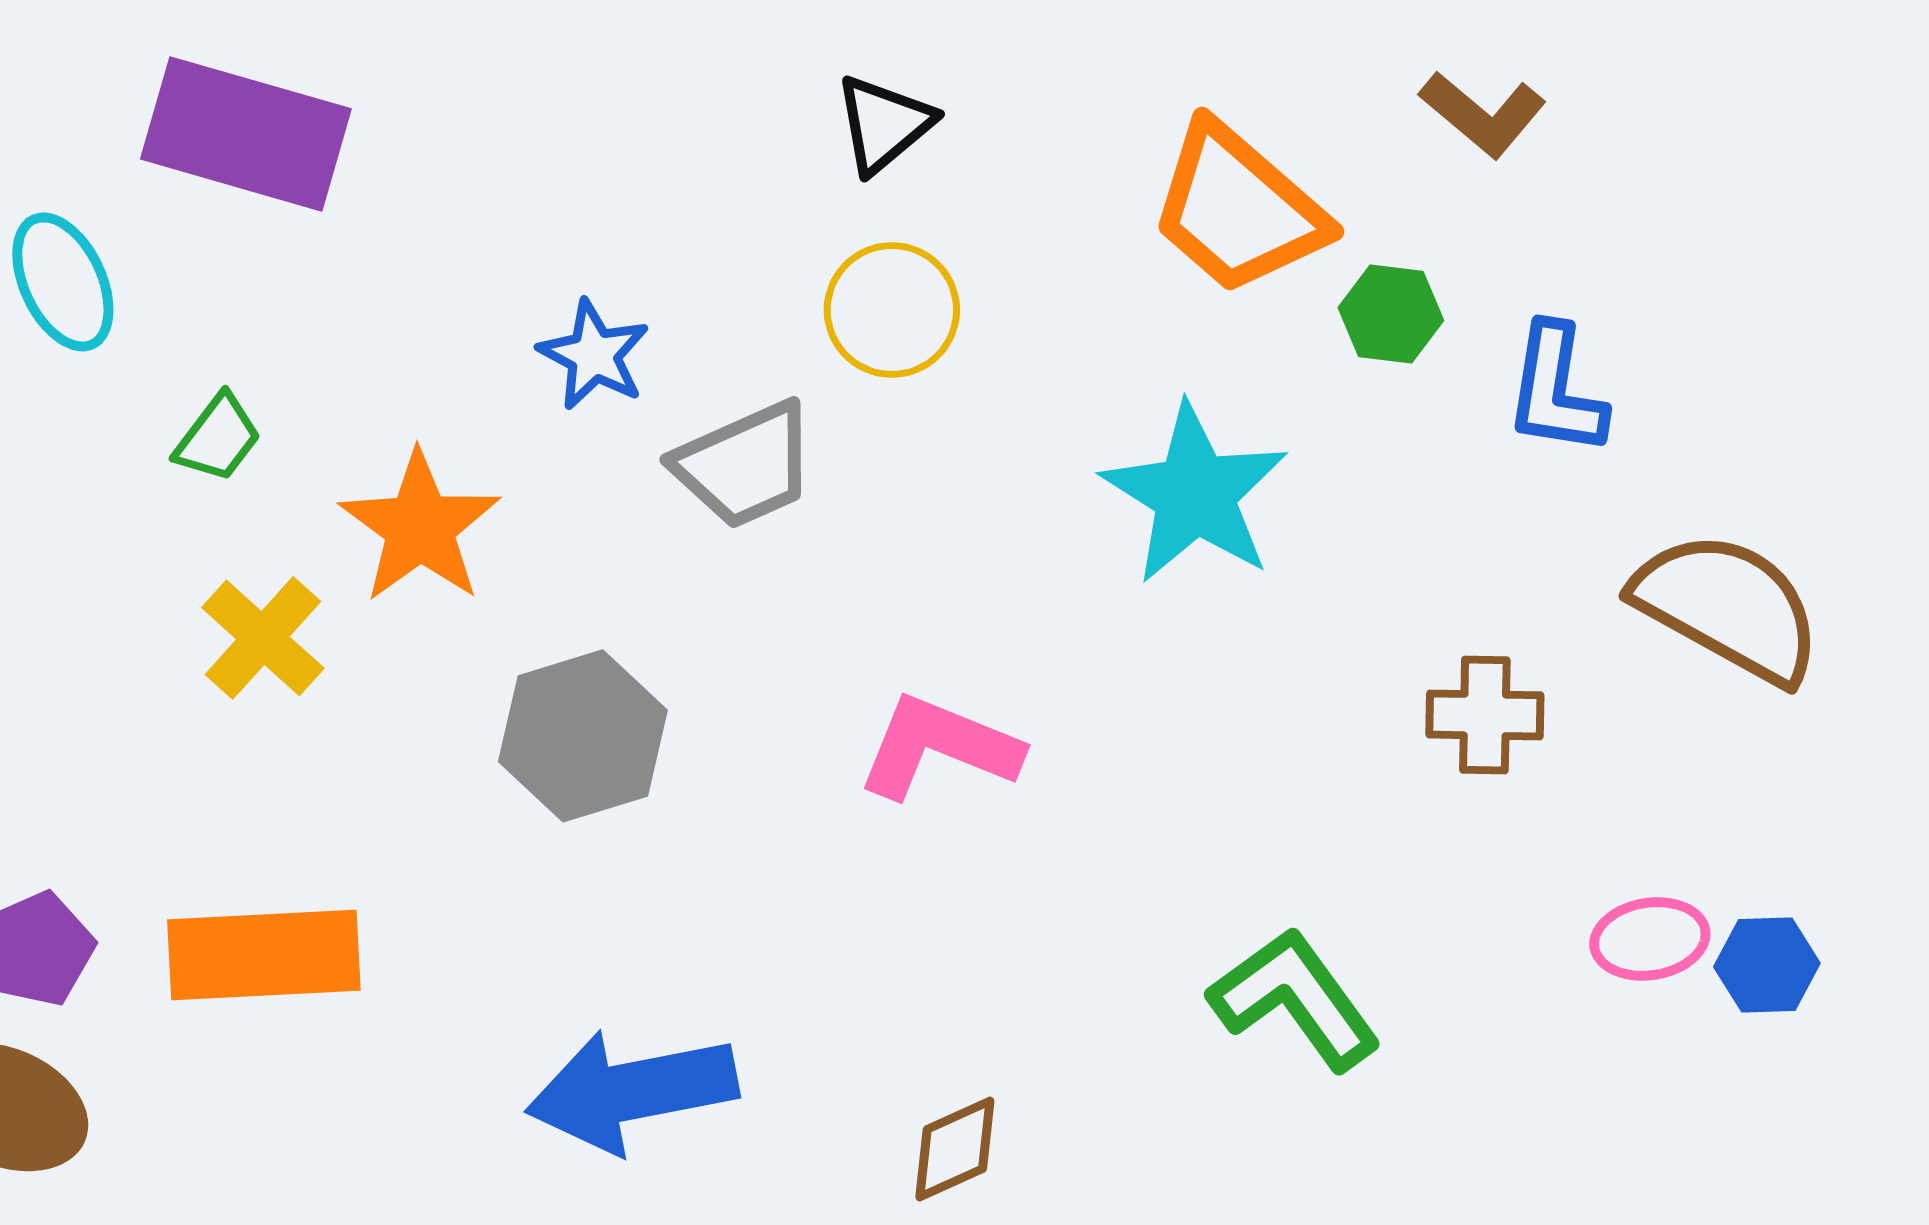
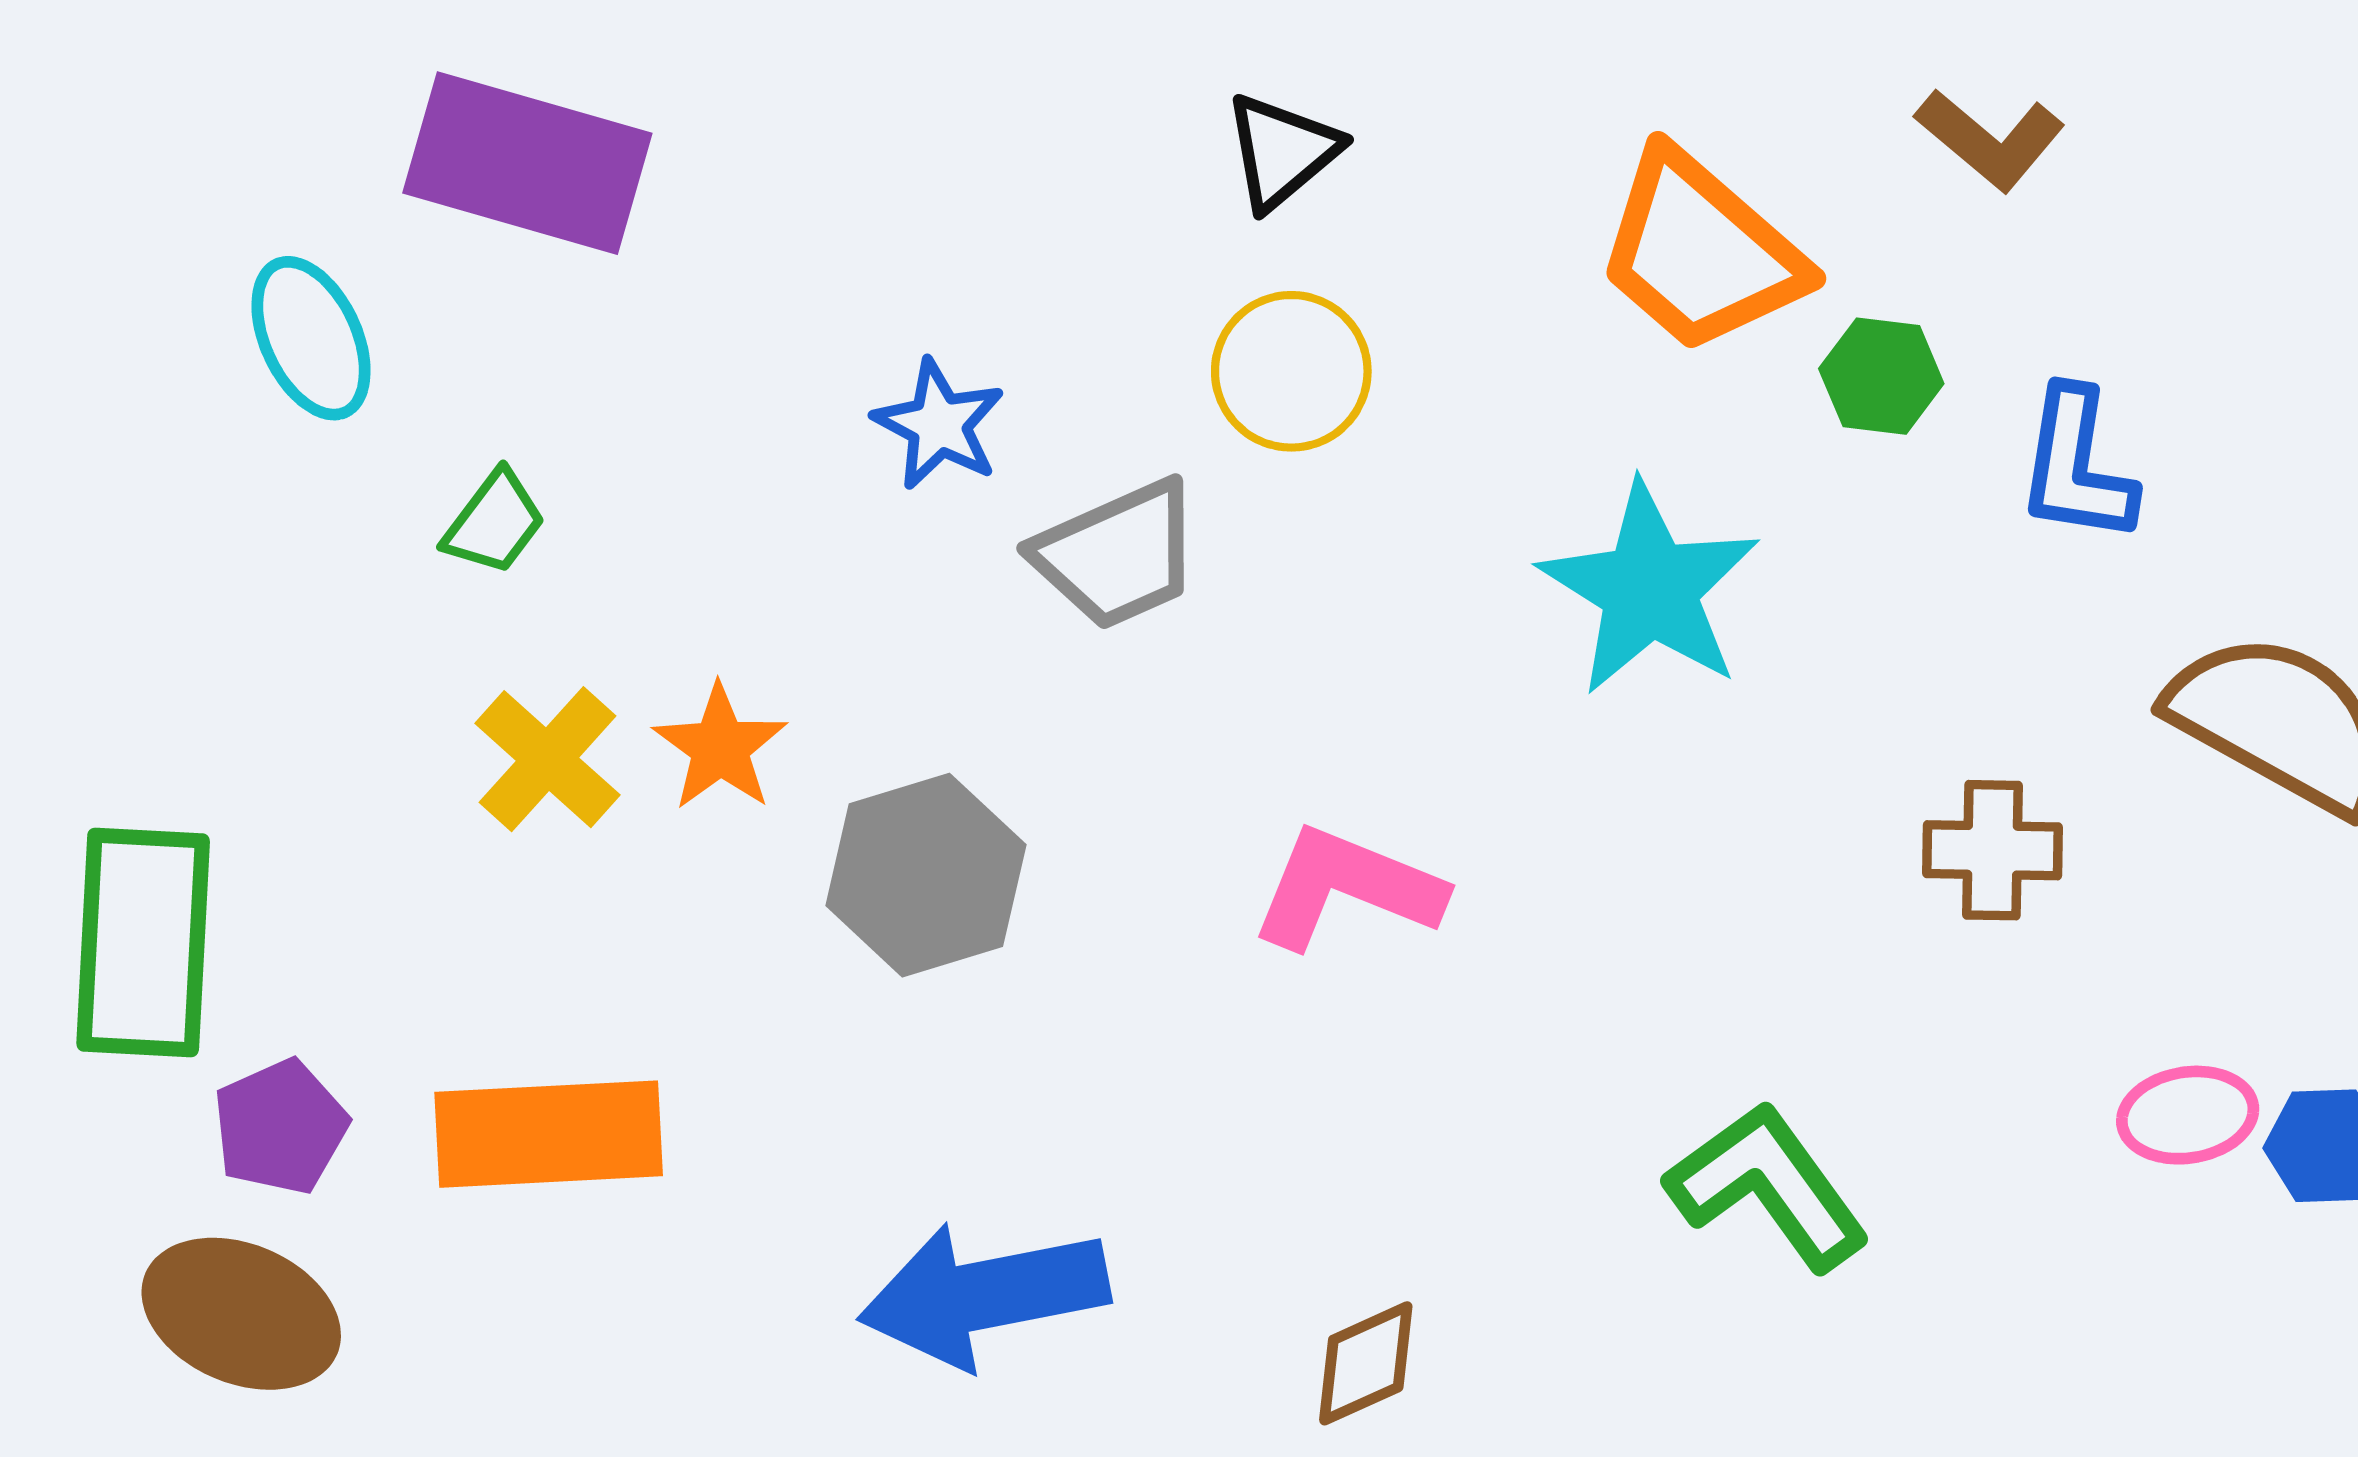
orange star: (420, 527) -> (720, 747), moved, size x0.7

